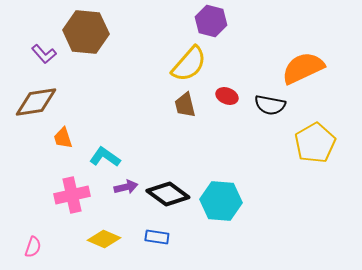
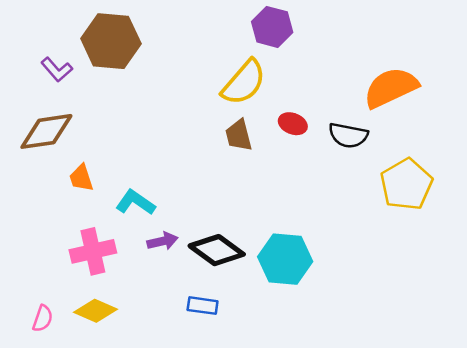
yellow diamond: (104, 239) -> (95, 311), moved

